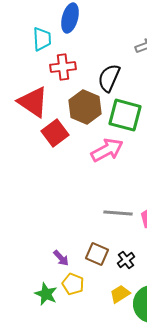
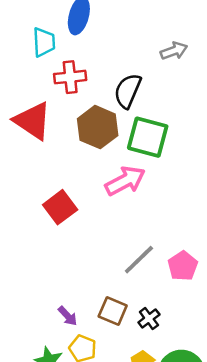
red square: (55, 133) -> (60, 207), moved
gray line: (118, 213) -> (139, 260), turned -48

